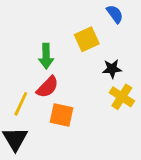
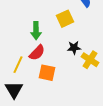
black star: (112, 69) -> (74, 48), moved

